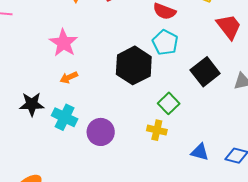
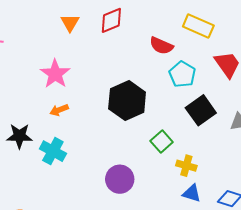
cyan pentagon: (165, 42) -> (182, 74), moved
yellow cross: (157, 130) -> (186, 166), moved
purple circle: (101, 132) -> (120, 179), moved

